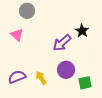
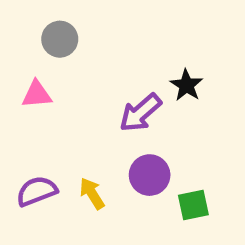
pink triangle: (17, 35) -> (37, 94), turned -48

